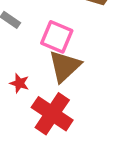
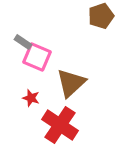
pink square: (57, 37) -> (37, 57), moved

